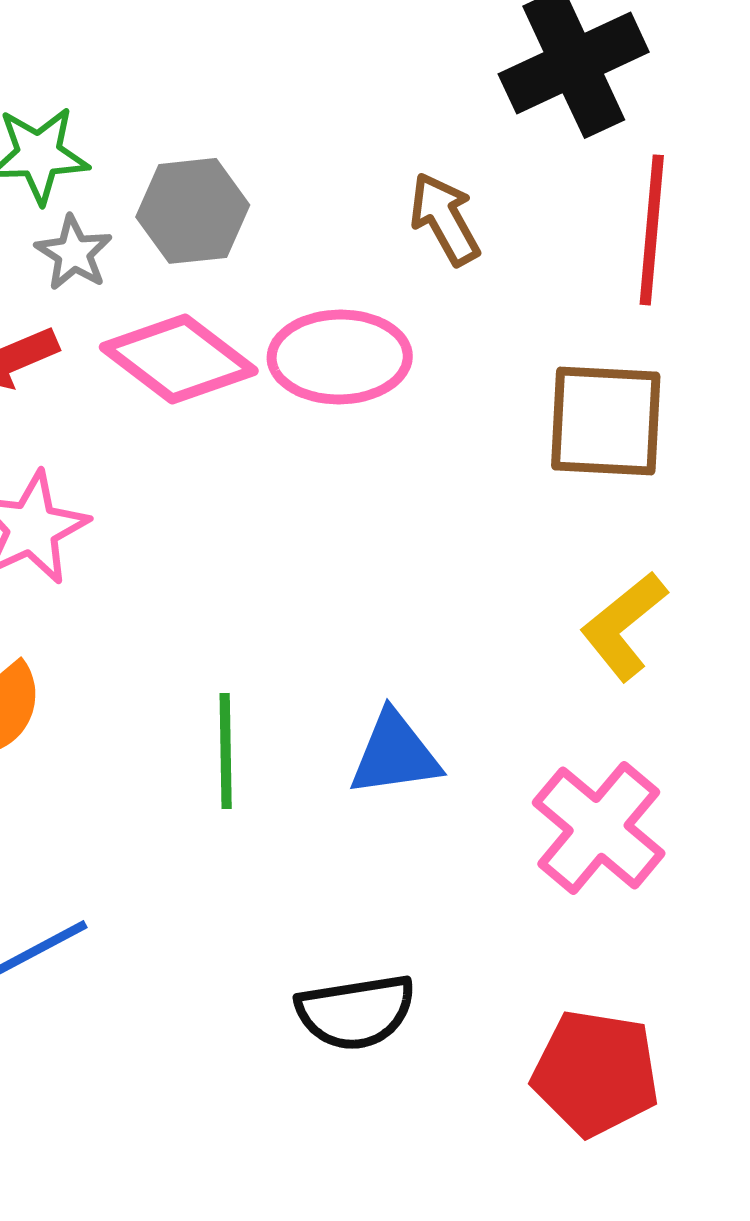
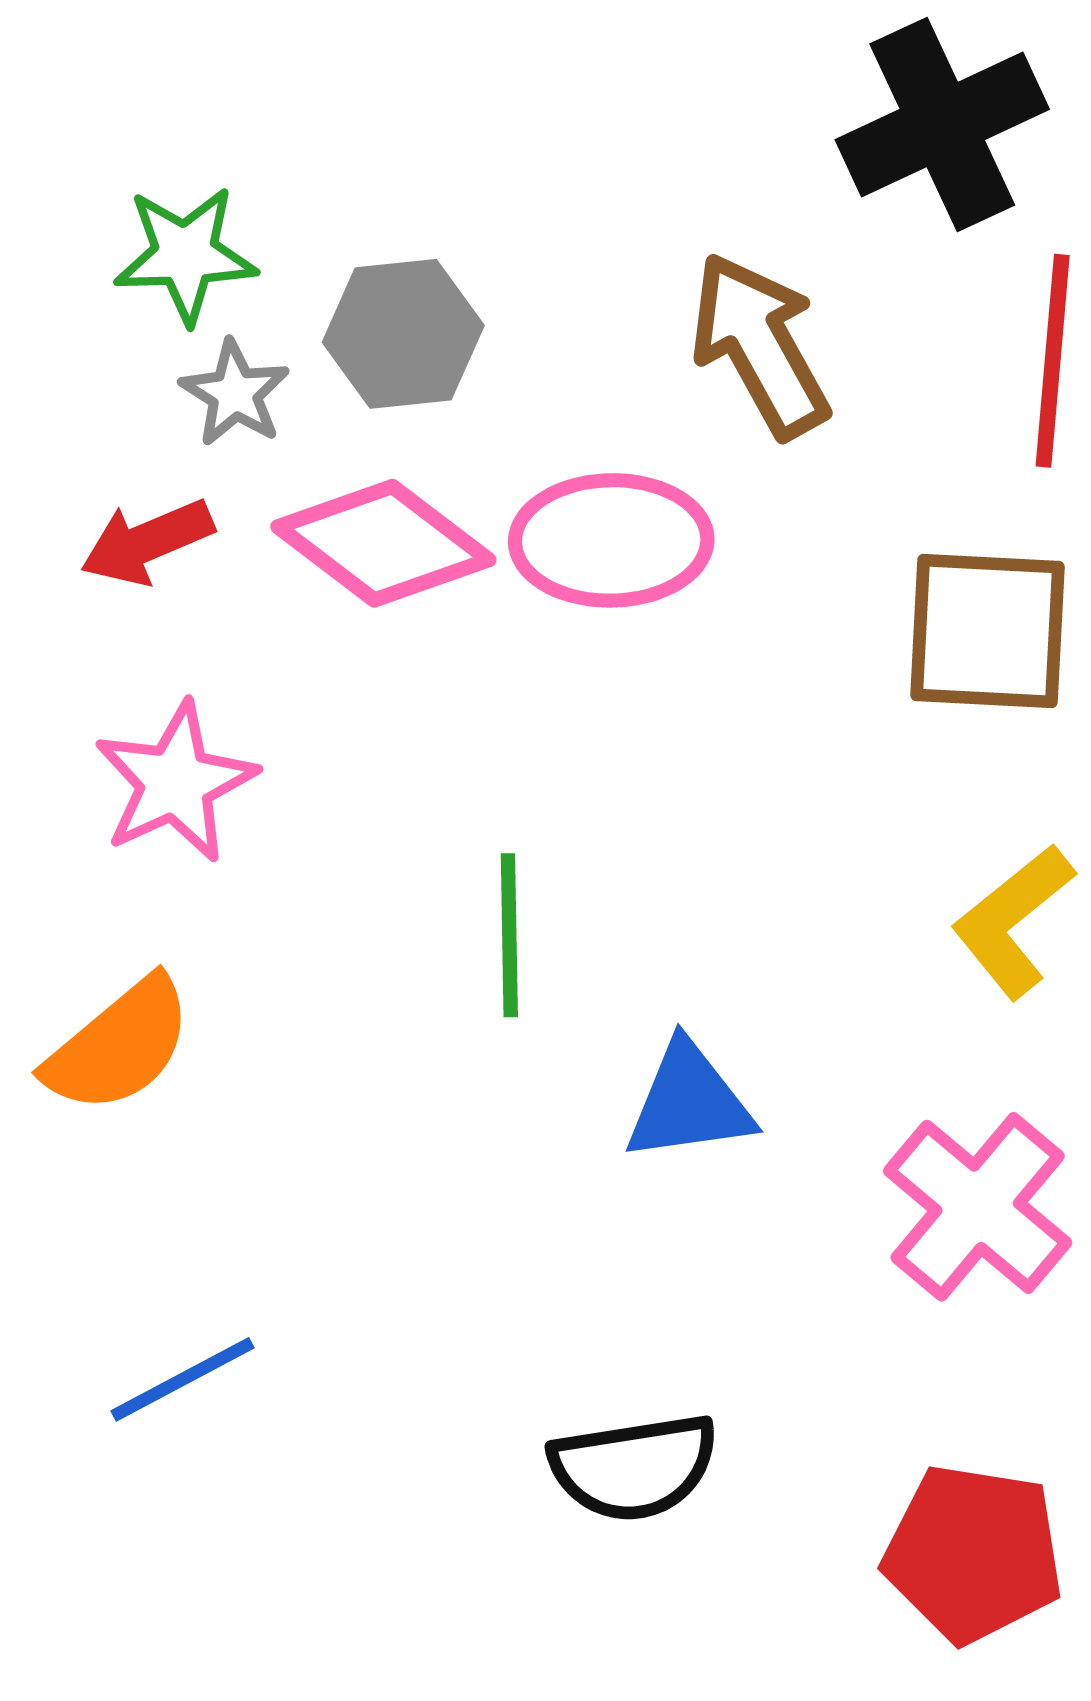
brown arrow: (445, 219) -> (760, 345), size x1.4
green line: (226, 751) -> (509, 935), moved

